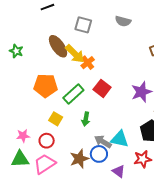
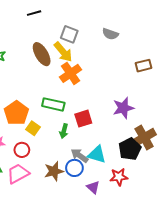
yellow arrow: (75, 54) -> (63, 52), moved
orange cross: (88, 63) -> (71, 73), size x1.5
orange pentagon: (46, 86) -> (16, 113), moved, turned 30
red square: (102, 88) -> (83, 119), moved, turned 30
green rectangle: (73, 94) -> (53, 104), turned 50

